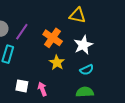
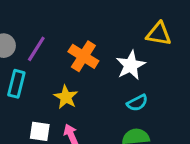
yellow triangle: (78, 15) -> (159, 34), moved
yellow star: (57, 63) -> (66, 97), moved

